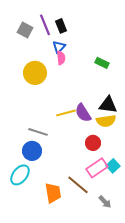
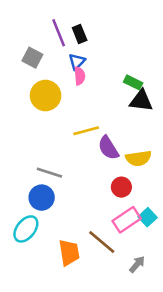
gray square: (25, 30) -> (32, 58), moved
black triangle: (108, 105) -> (141, 101), moved
yellow line: (66, 113) -> (86, 131), moved
gray arrow: (105, 202) -> (137, 264), turned -96

